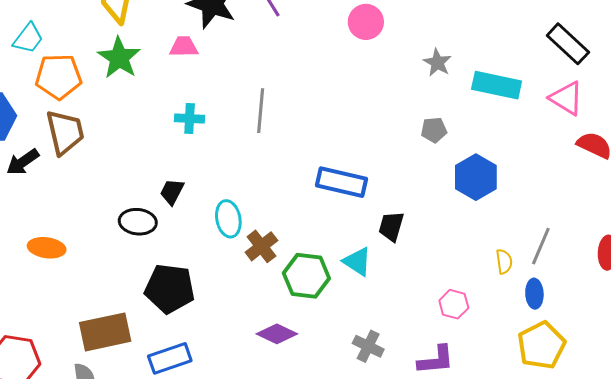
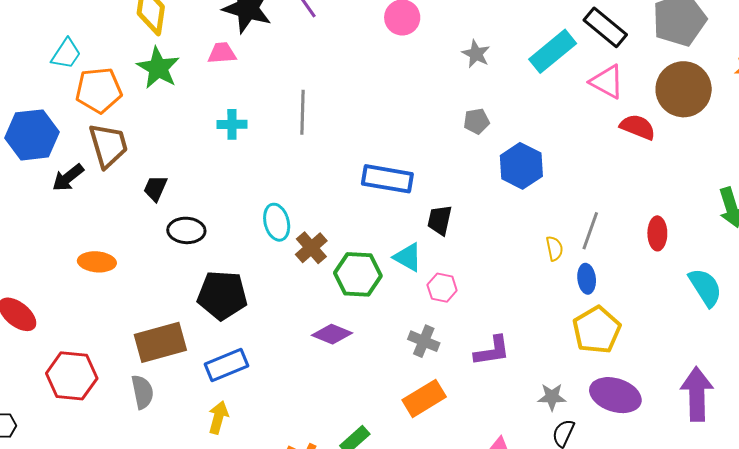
cyan rectangle: (497, 85) -> (553, 51), moved, turned -48
black trapezoid: (172, 192) -> (155, 188), moved
pink hexagon: (454, 304) -> (442, 288), moved

